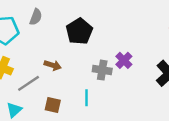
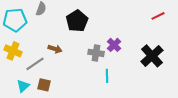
cyan line: (87, 98) -> (107, 76), moved
brown square: (53, 105) -> (44, 85), moved

